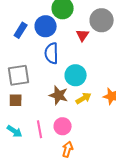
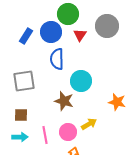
red triangle: (83, 35) -> (80, 35), moved
yellow arrow: (84, 98) -> (89, 124), moved
brown square: (16, 100) -> (21, 115), moved
cyan arrow: (15, 131) -> (20, 137), turned -35

